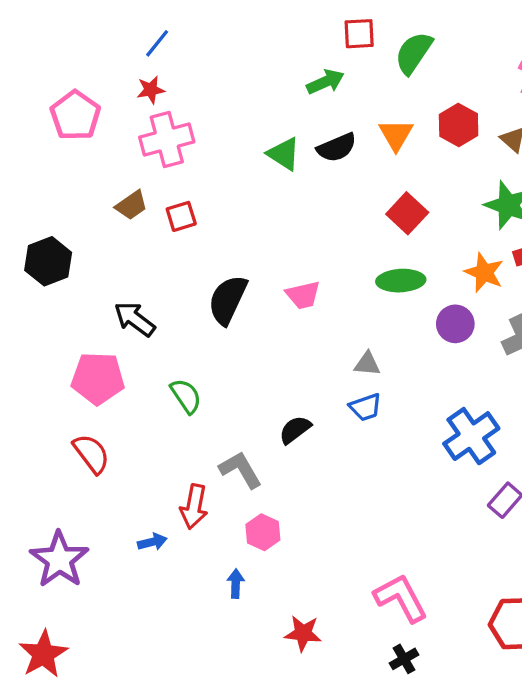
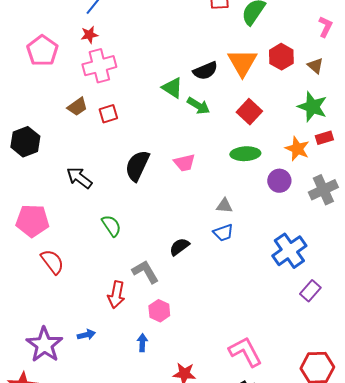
green arrow: (325, 82) -> (198, 106), moved, turned 55
orange triangle: (396, 135) -> (242, 63), size x1.4
green triangle: (284, 154) -> (172, 88), moved
pink pentagon: (98, 378) -> (32, 221), moved
blue arrow: (152, 542) -> (86, 335), moved
purple star: (59, 560) -> (44, 345), moved

